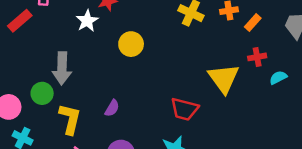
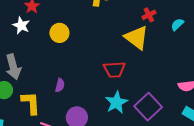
red cross: (257, 57) -> (149, 15), moved

